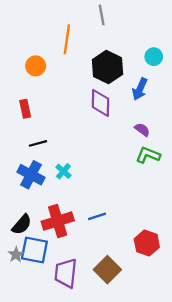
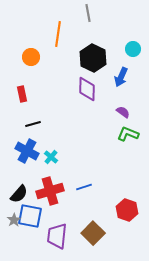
cyan cross: (63, 171) -> (51, 157), moved

